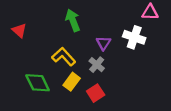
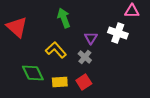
red triangle: (19, 30) -> (17, 27), size x1.6
yellow rectangle: (72, 82) -> (60, 82), moved, turned 49

